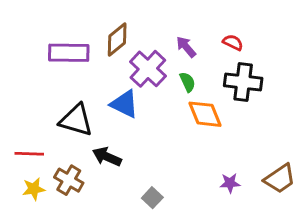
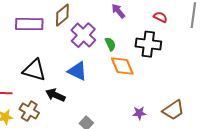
red semicircle: (233, 42) -> (160, 17), moved
purple arrow: (186, 47) -> (118, 11), moved
blue triangle: (124, 104) -> (77, 71), moved

